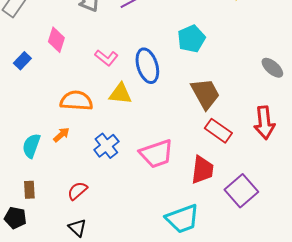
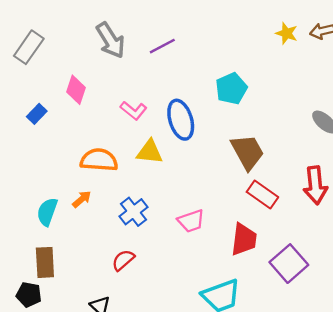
pink trapezoid: (156, 154) -> (191, 221), size x0.7
brown rectangle: (29, 190) -> (45, 262), size x1.5
red semicircle: (77, 191) -> (123, 260), moved

